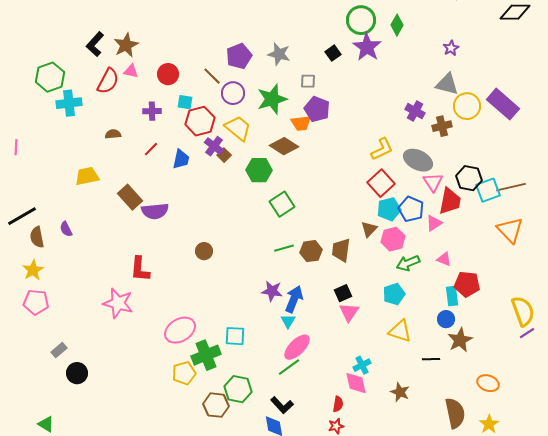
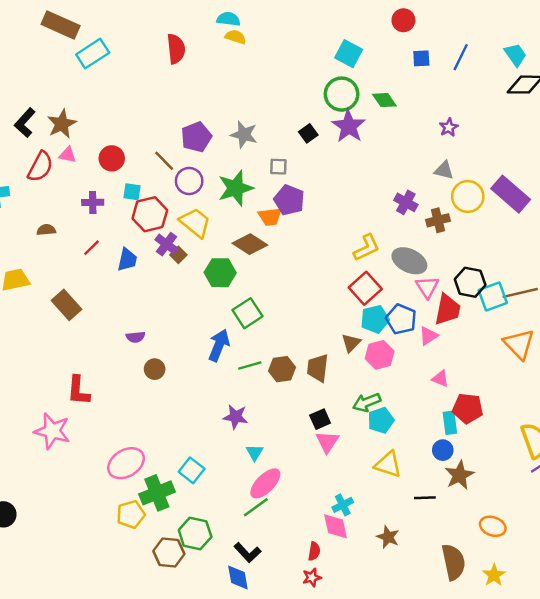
green diamond: (397, 25) -> (384, 100), turned -65
gray triangle: (447, 84) -> (444, 170), size x0.7
purple semicircle: (155, 211) -> (136, 337), moved, size x0.6
green arrow: (408, 263) -> (367, 402), moved
blue arrow: (294, 299) -> (219, 345), moved
cyan square: (235, 336) -> (192, 470), turned 35

